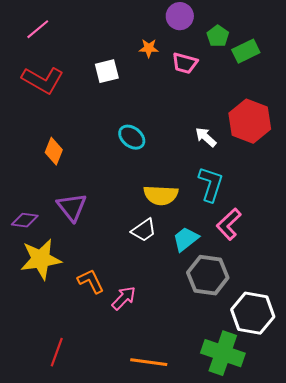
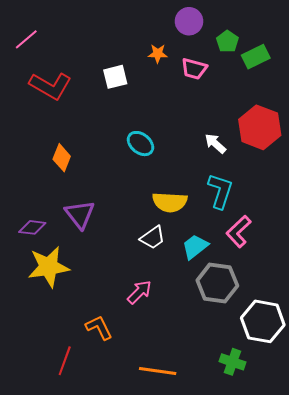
pink line: (38, 29) -> (26, 39), moved
orange L-shape: (91, 281) -> (99, 327), moved
pink arrow: (124, 298) -> (139, 292), moved
green cross: (223, 353) -> (232, 362), size x0.6

